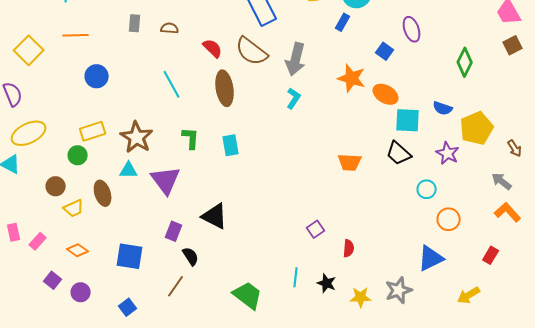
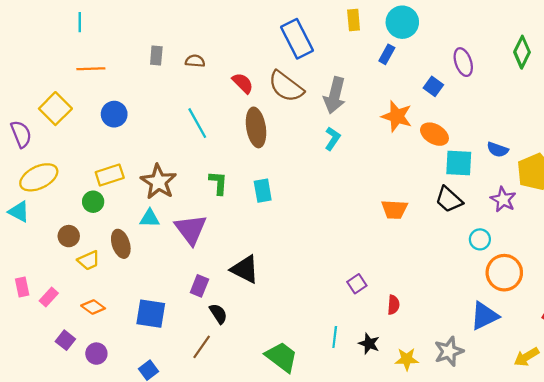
yellow square: (29, 50) -> (55, 109), moved
green diamond: (465, 62) -> (522, 52), moved
orange circle: (449, 219) -> (504, 273), size x1.4

